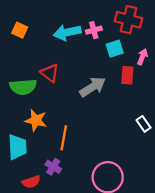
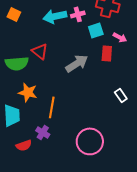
pink arrow: (142, 57) -> (120, 37), turned 96

